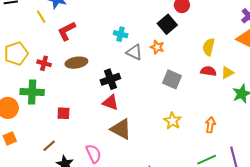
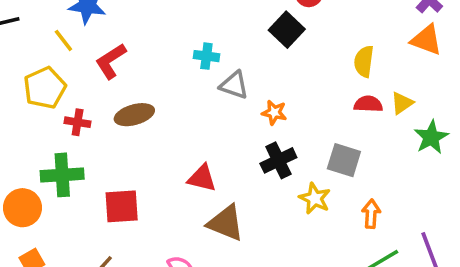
orange star: (157, 47) -> (274, 113), moved
yellow pentagon: (16, 54) -> (45, 88), moved
black cross: (110, 79) -> (278, 160), moved
gray square: (172, 79) -> (344, 160), moved
red square: (64, 113) -> (122, 206), size x1.5
orange arrow: (210, 125) -> (371, 214), moved

